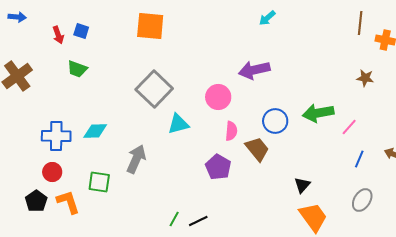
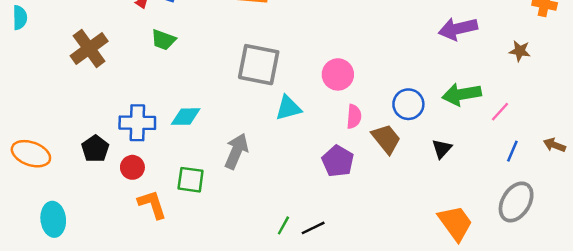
purple arrow: (254, 70) -> (458, 29), moved
gray square: (154, 89) -> (259, 65), turned -33
black triangle: (302, 185) -> (442, 149), moved
gray ellipse: (362, 200) -> (516, 202), size x1.4
black pentagon: (36, 201) -> (95, 149), moved

